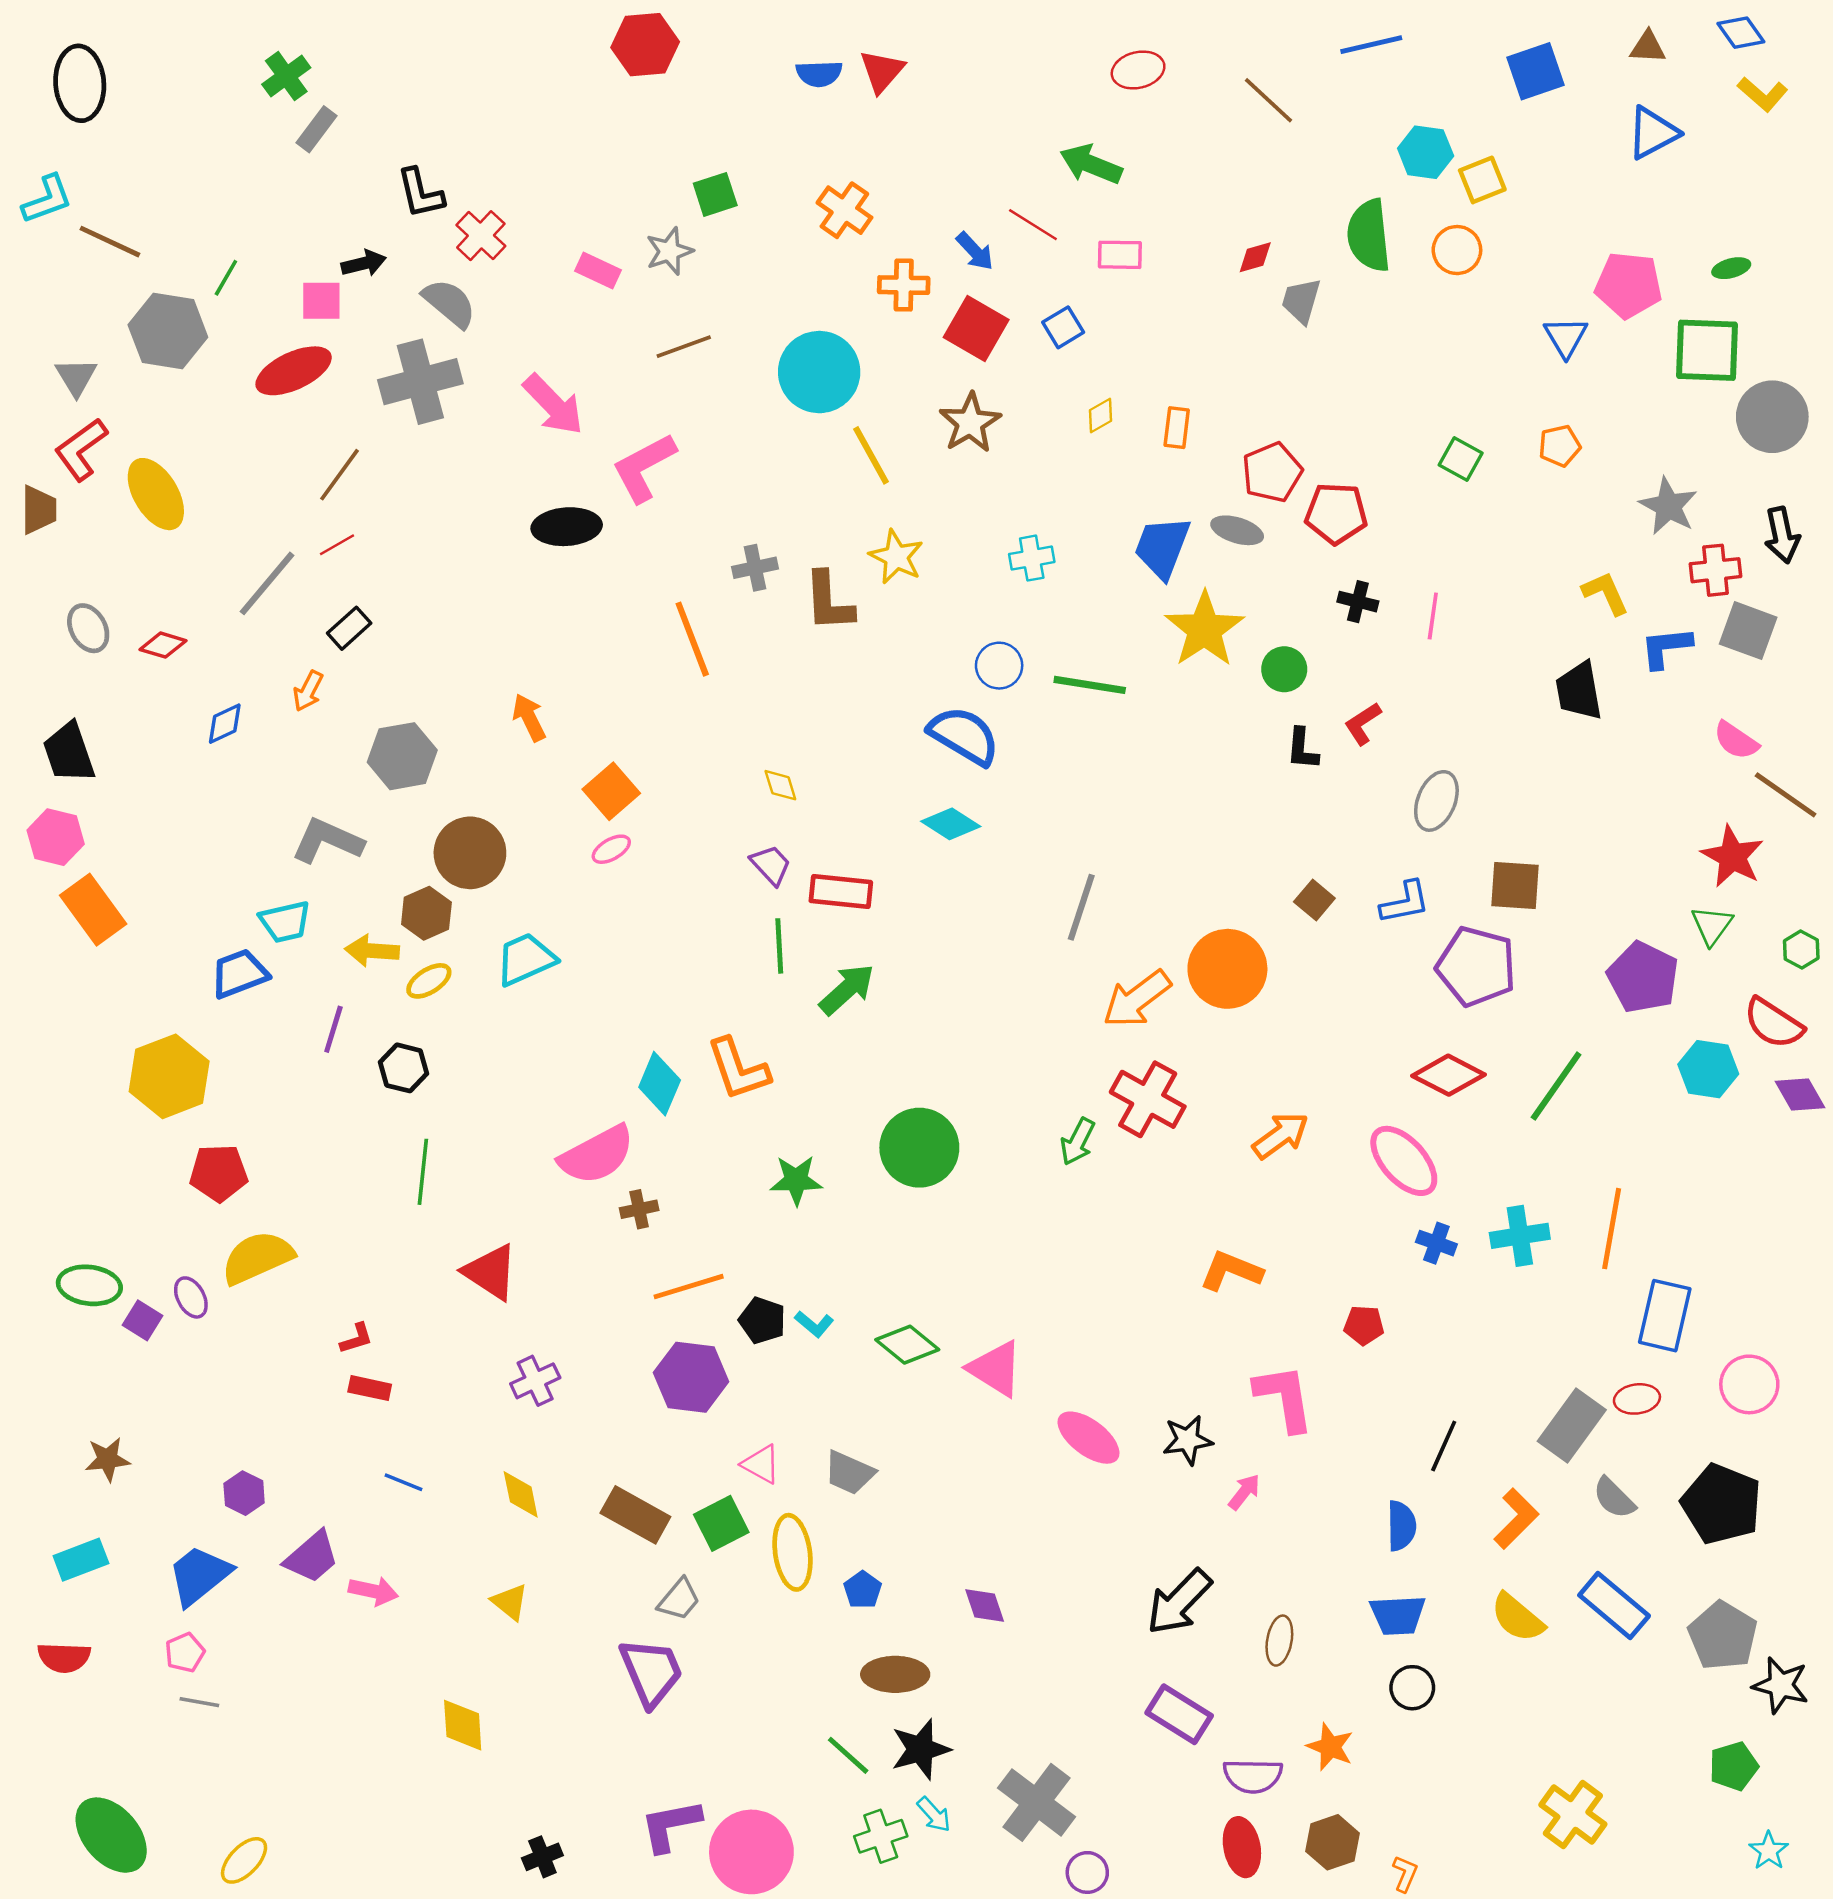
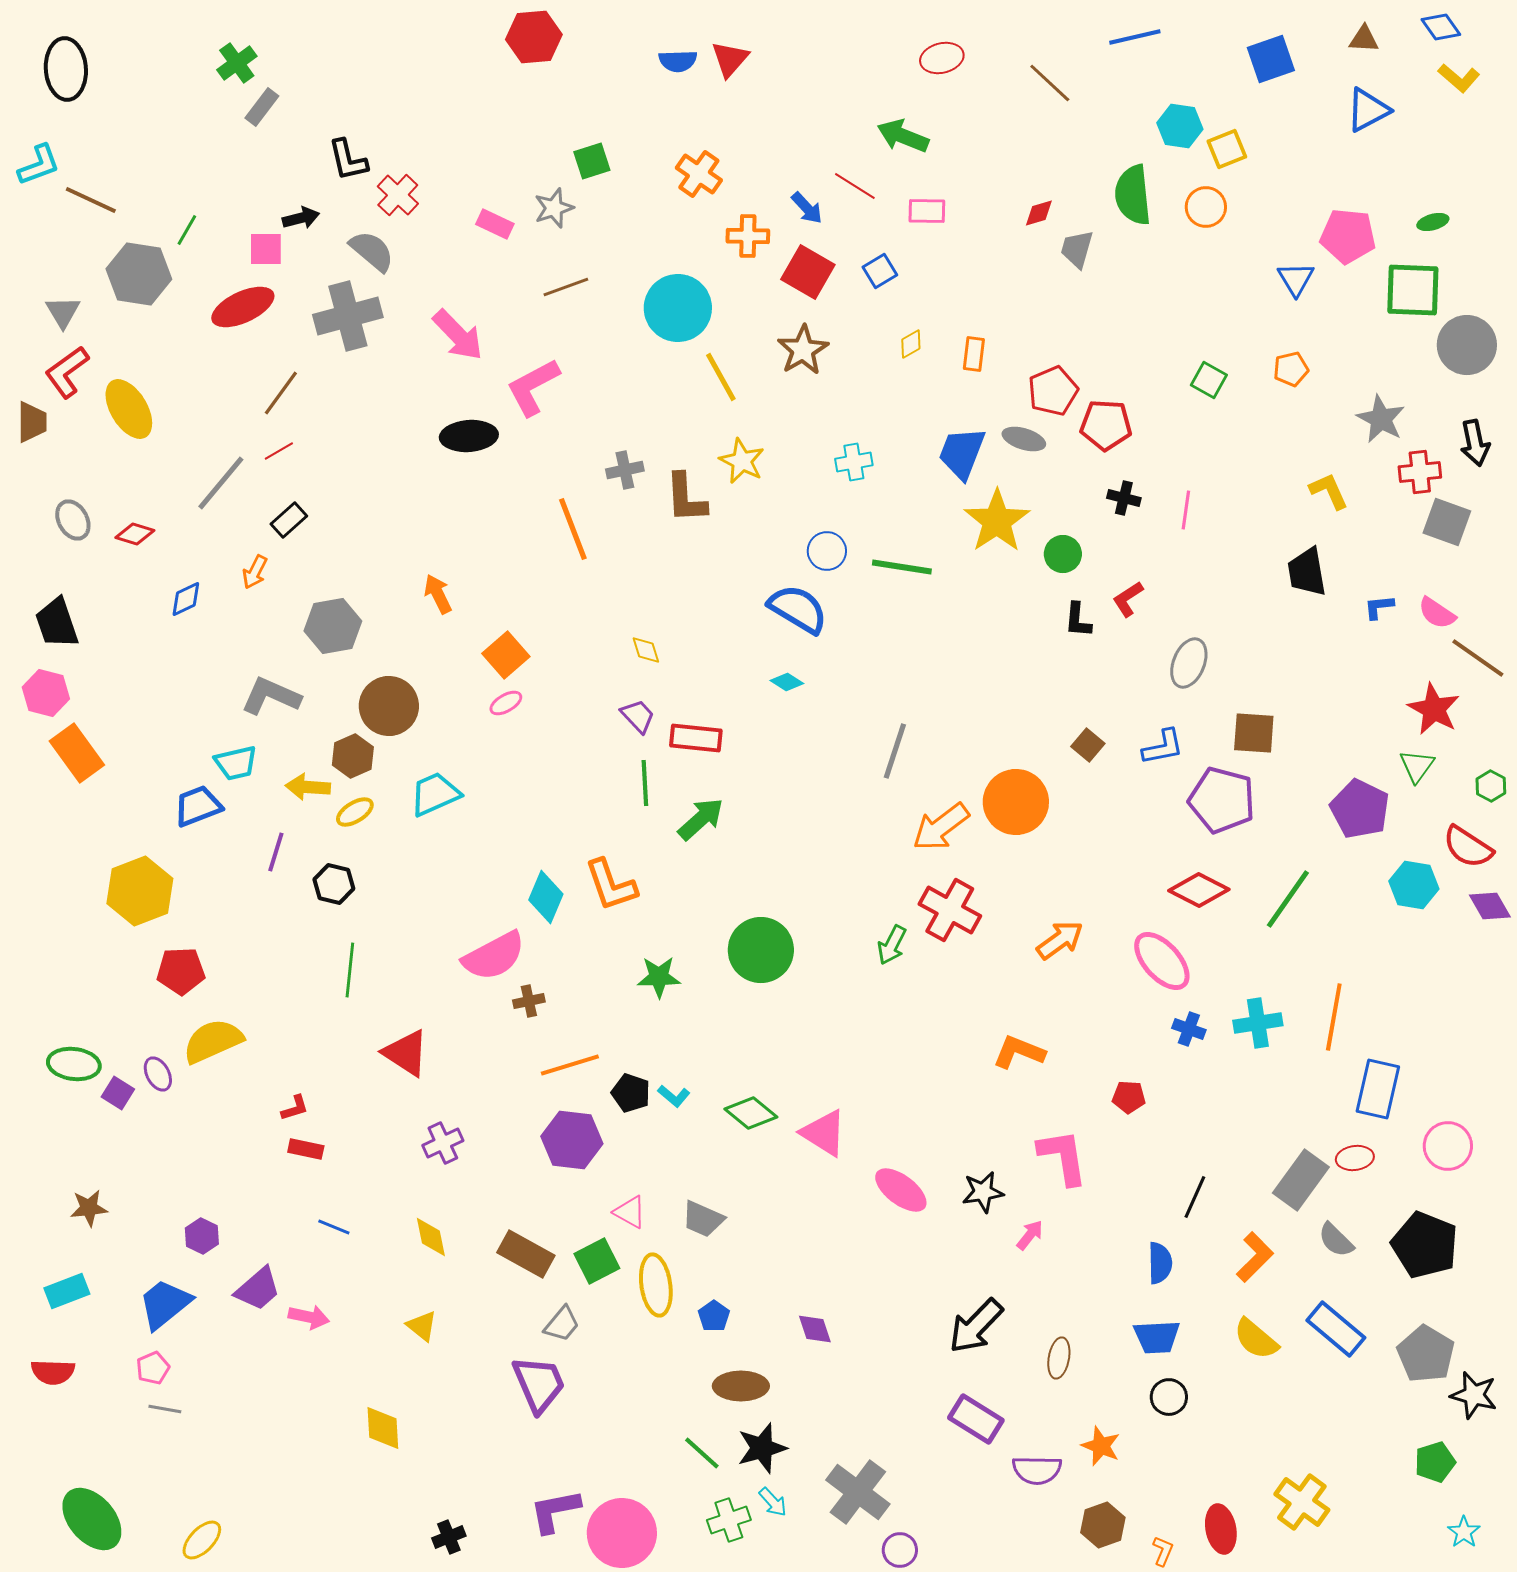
blue L-shape: (1666, 647) -> (1379, 607), moved, size x0.7
cyan diamond: (951, 824) -> (787, 682), size x0.7
red ellipse: (1242, 1847) -> (1221, 1529), moved

